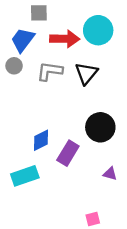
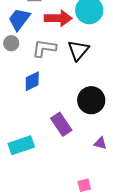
blue diamond: (41, 140) -> (32, 81), moved
purple rectangle: (68, 153) -> (61, 124), turned -65

